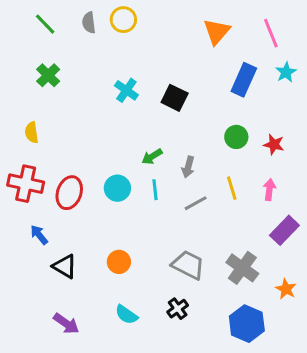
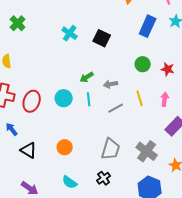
gray arrow: (188, 167) -> (111, 84), turned 64
gray trapezoid: (188, 265) -> (111, 149), turned 80

